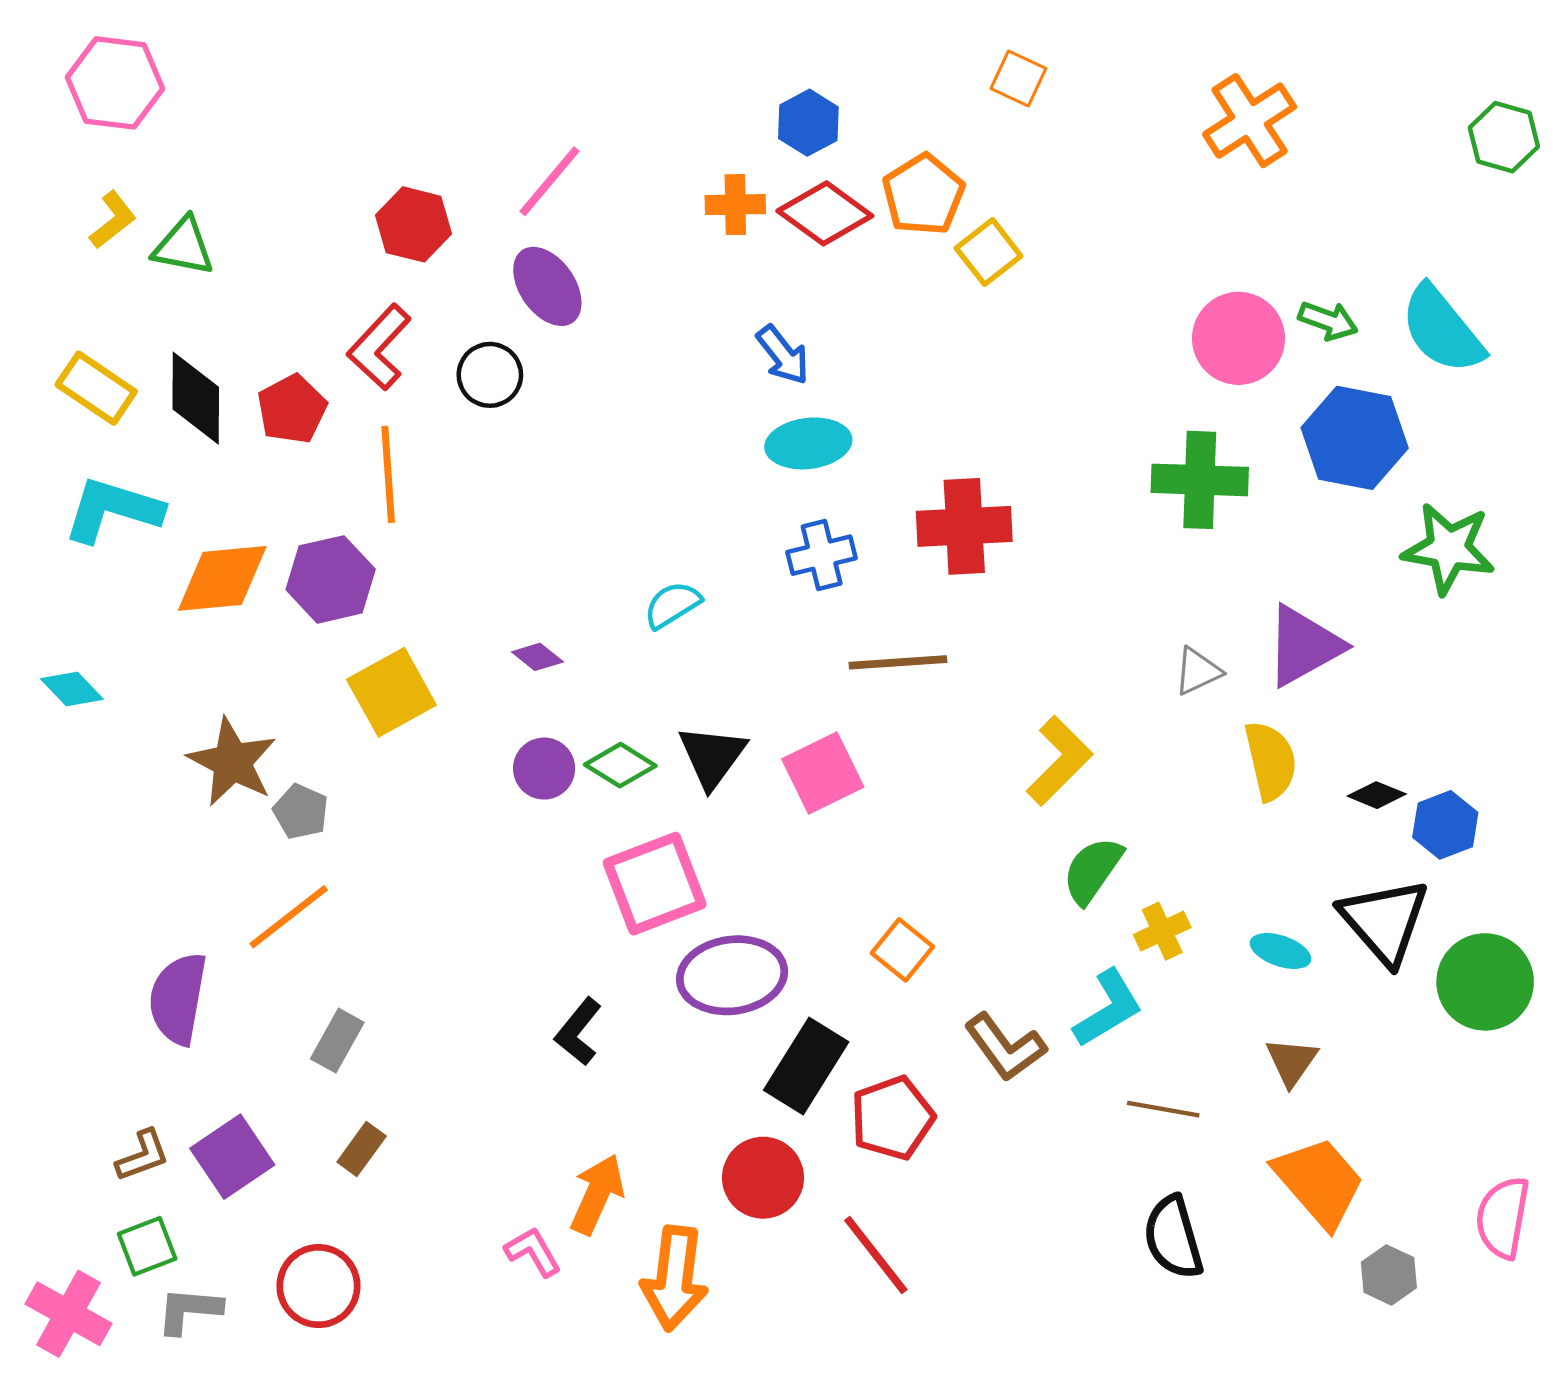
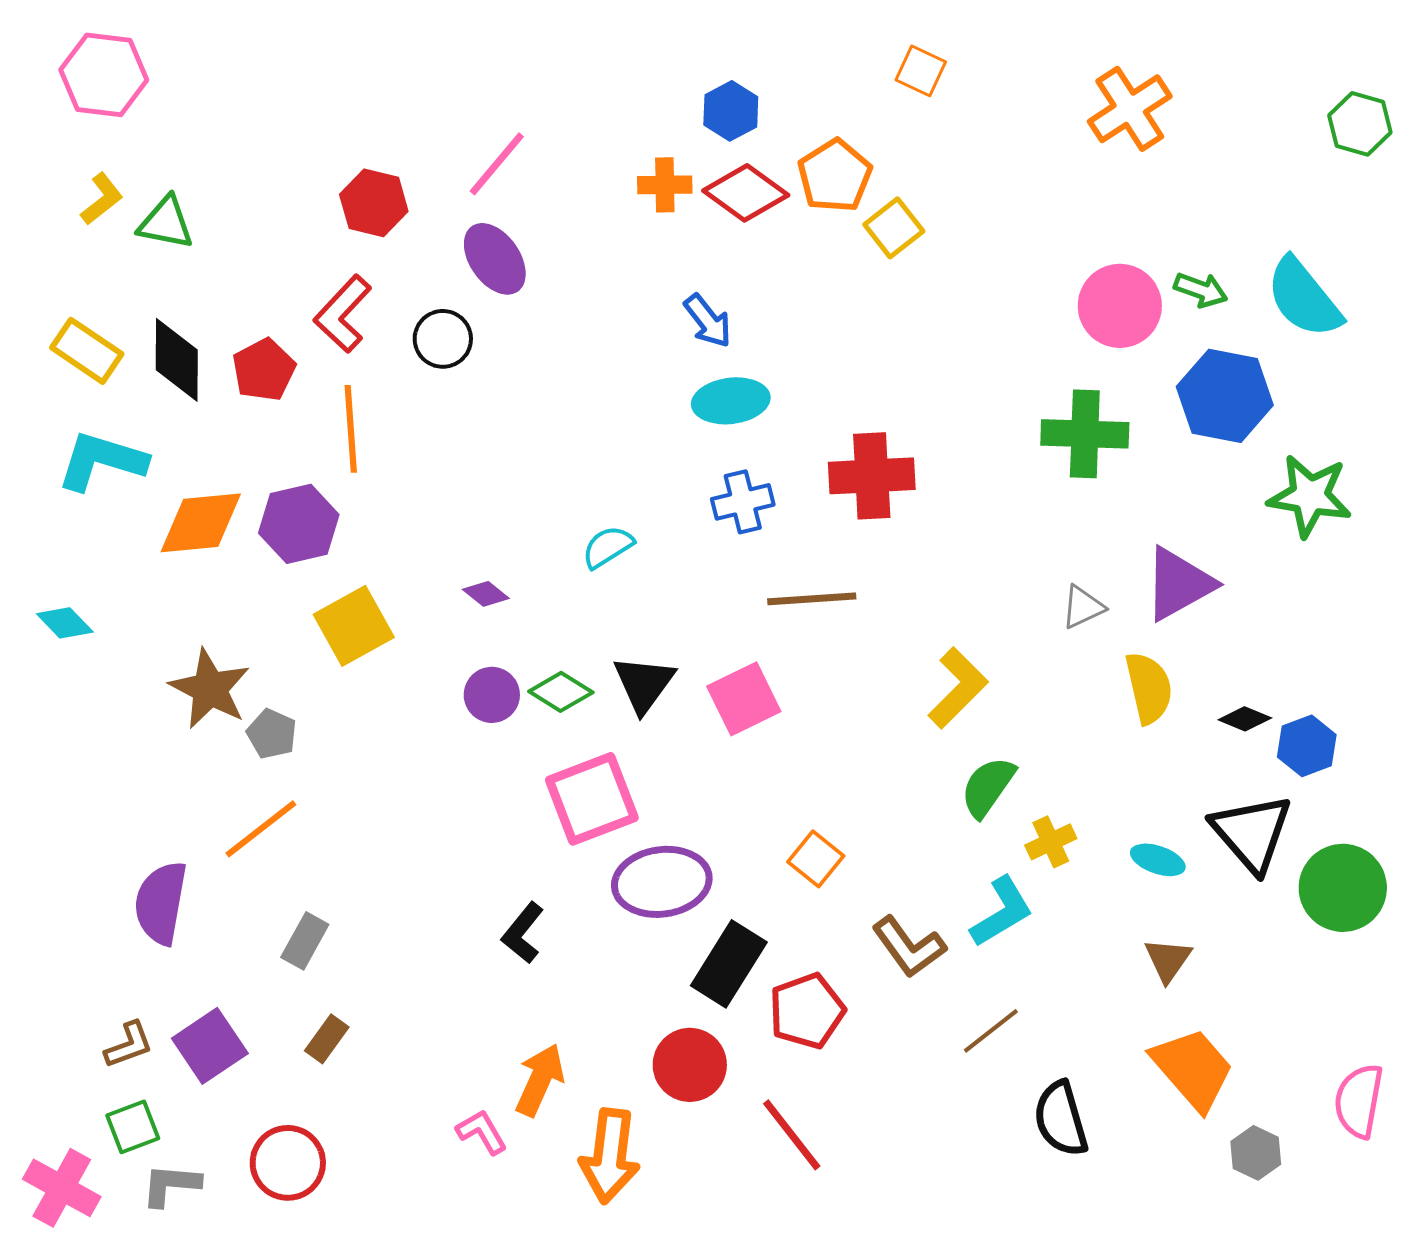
brown line: (1163, 1109) -> (991, 1031), moved, turned -48

